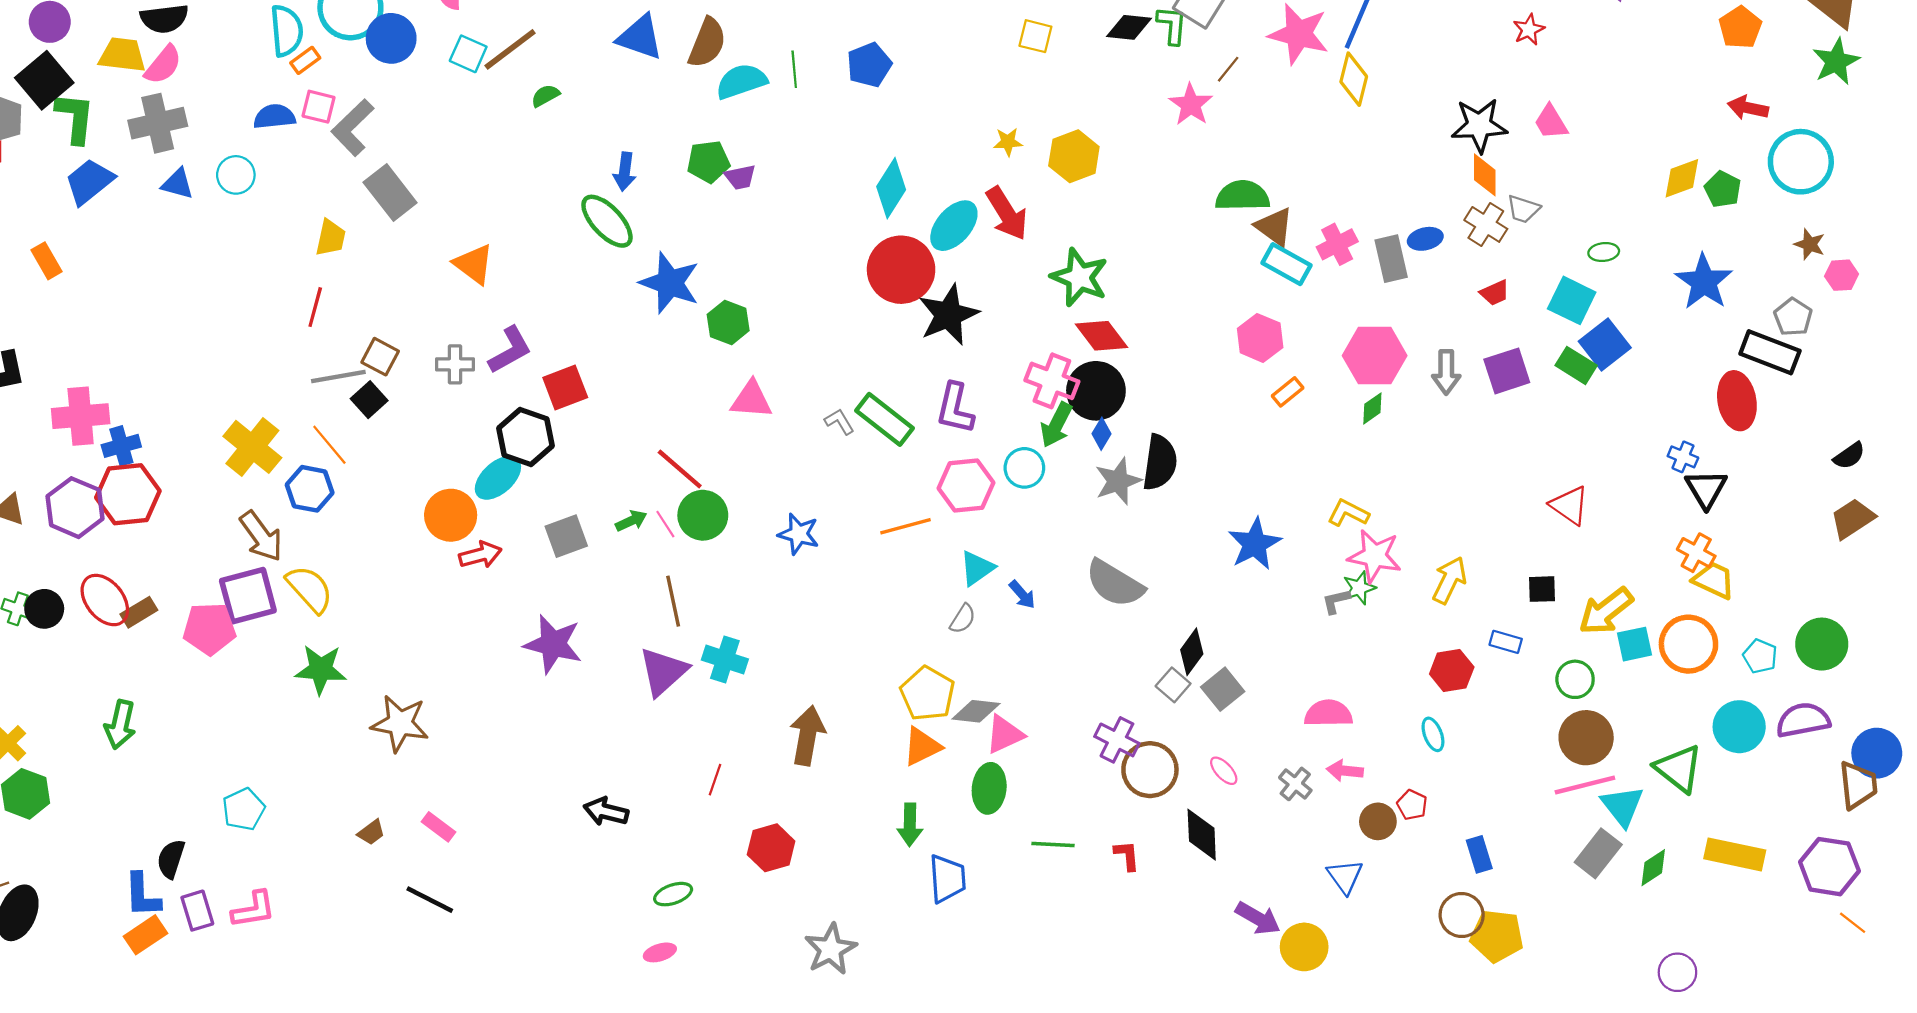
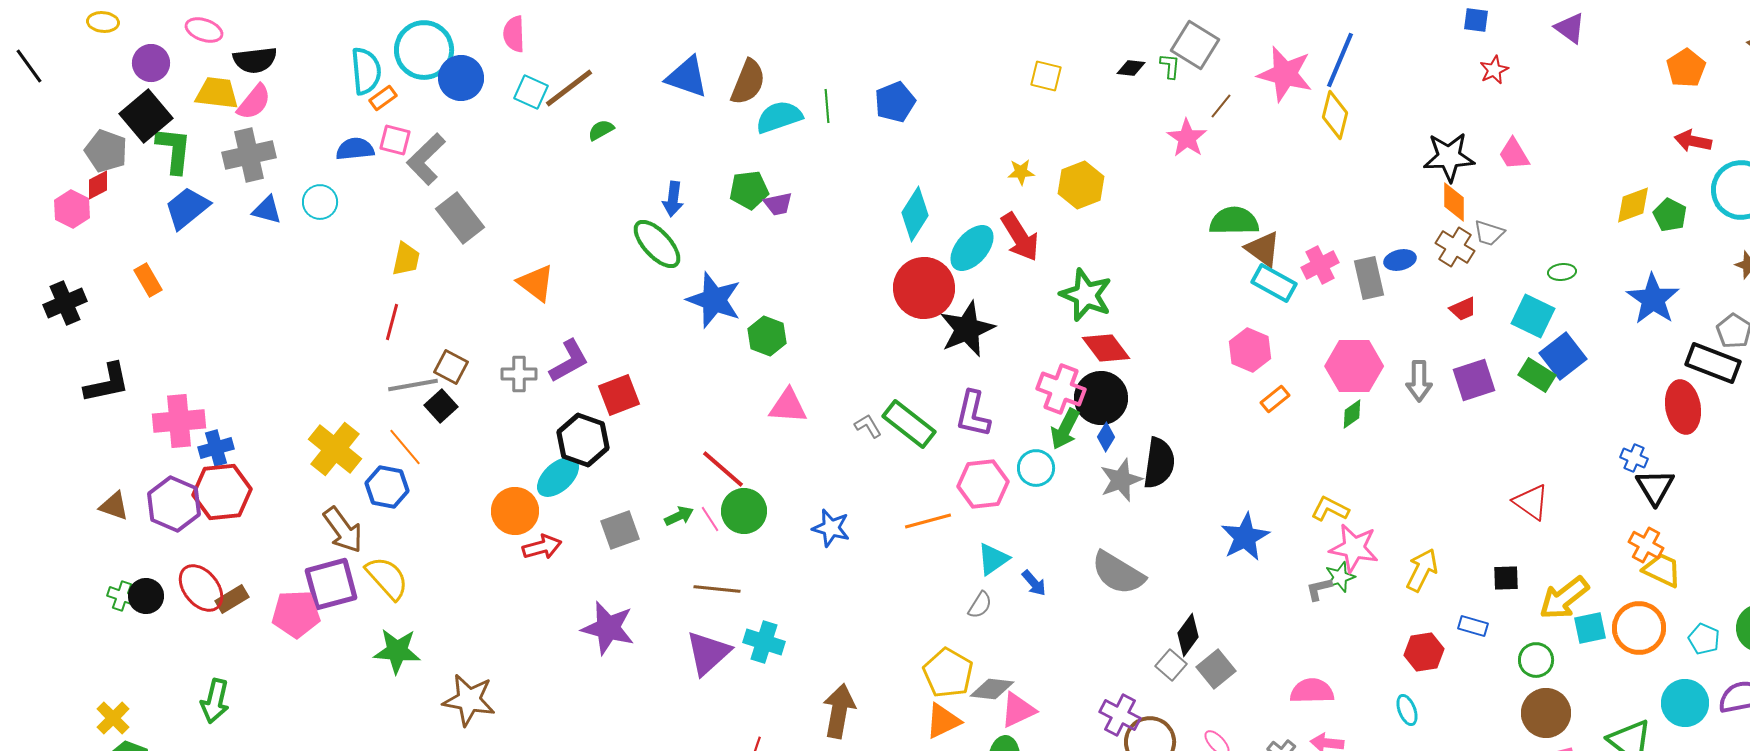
green L-shape: (1172, 25) -> (1170, 66), size x0.7
black diamond: (1129, 27) -> (1131, 68), size x0.7
brown line: (673, 601) -> (717, 589), turned -72

